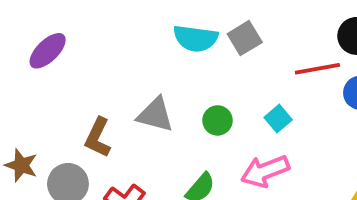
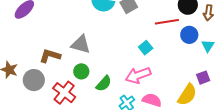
green circle: (217, 120) -> (81, 71), moved
brown L-shape: (98, 137) -> (50, 56), turned 80

